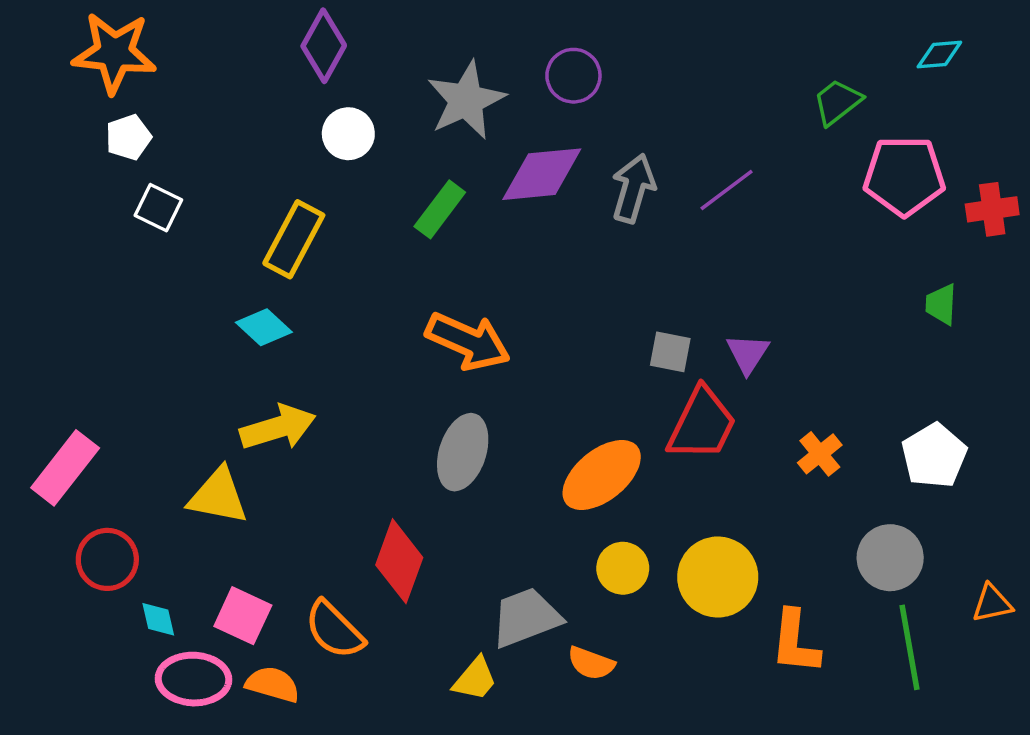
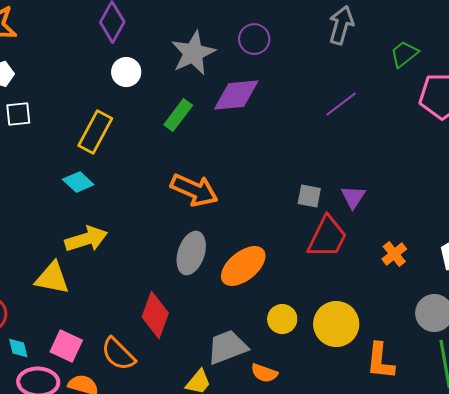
gray arrow: (633, 188) -> (341, 25), moved
white square: (158, 208) -> (18, 114), turned -32
orange ellipse: (602, 475) -> (243, 266), moved

